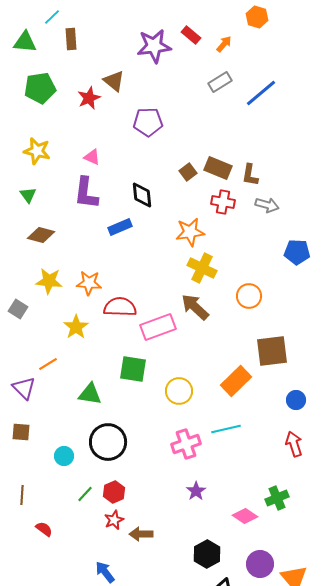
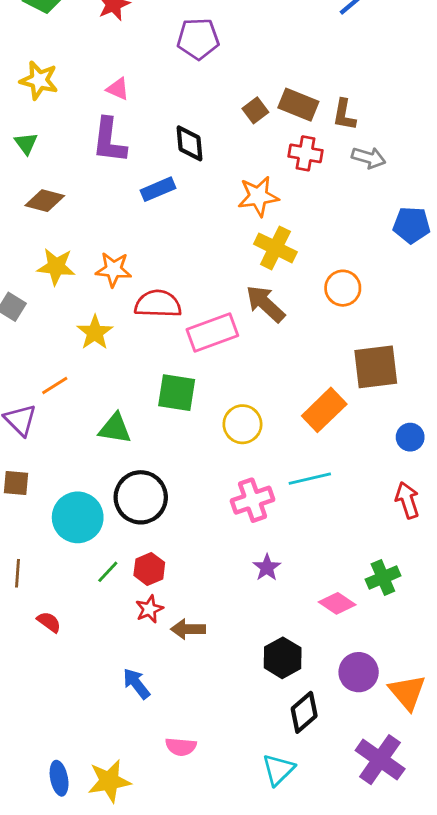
cyan circle: (64, 456) -> (78, 517), size x1.8

